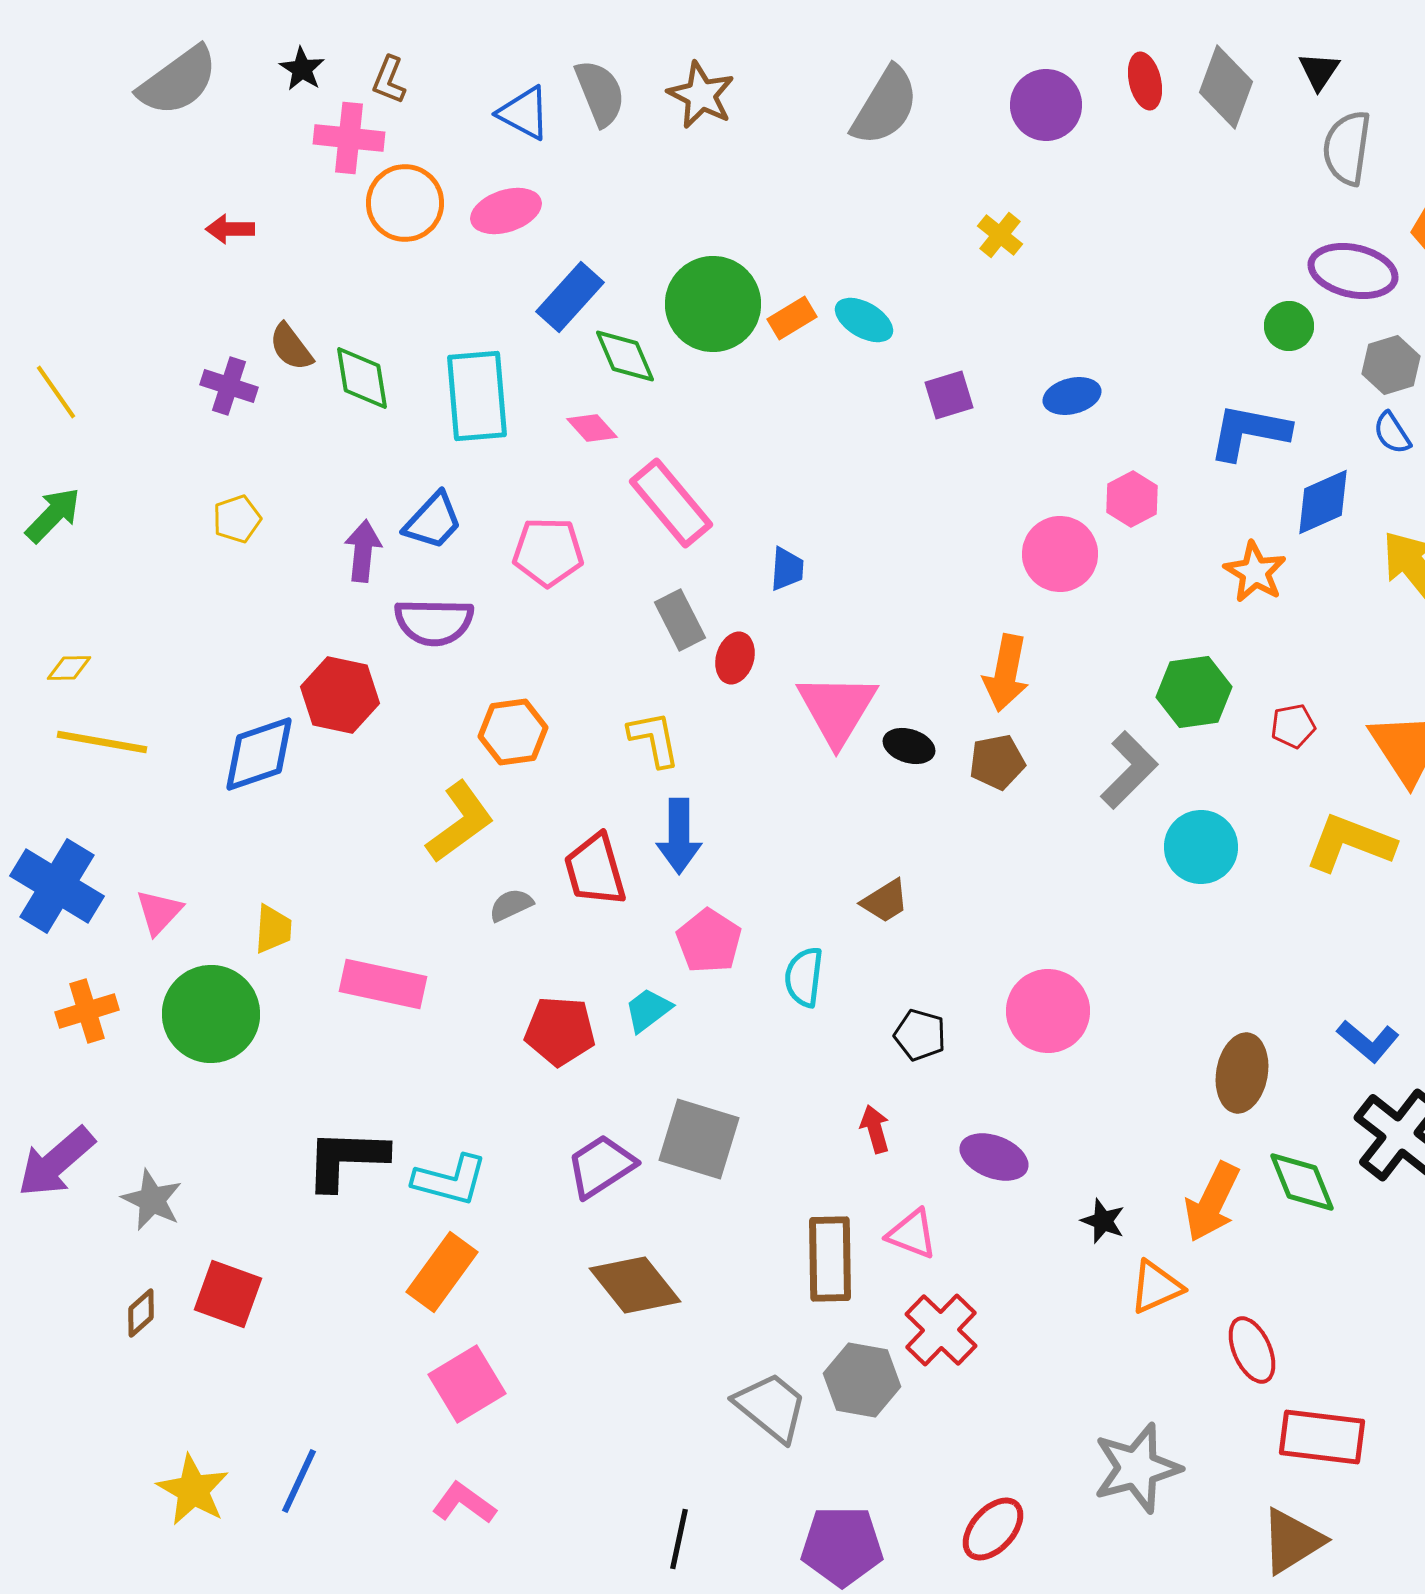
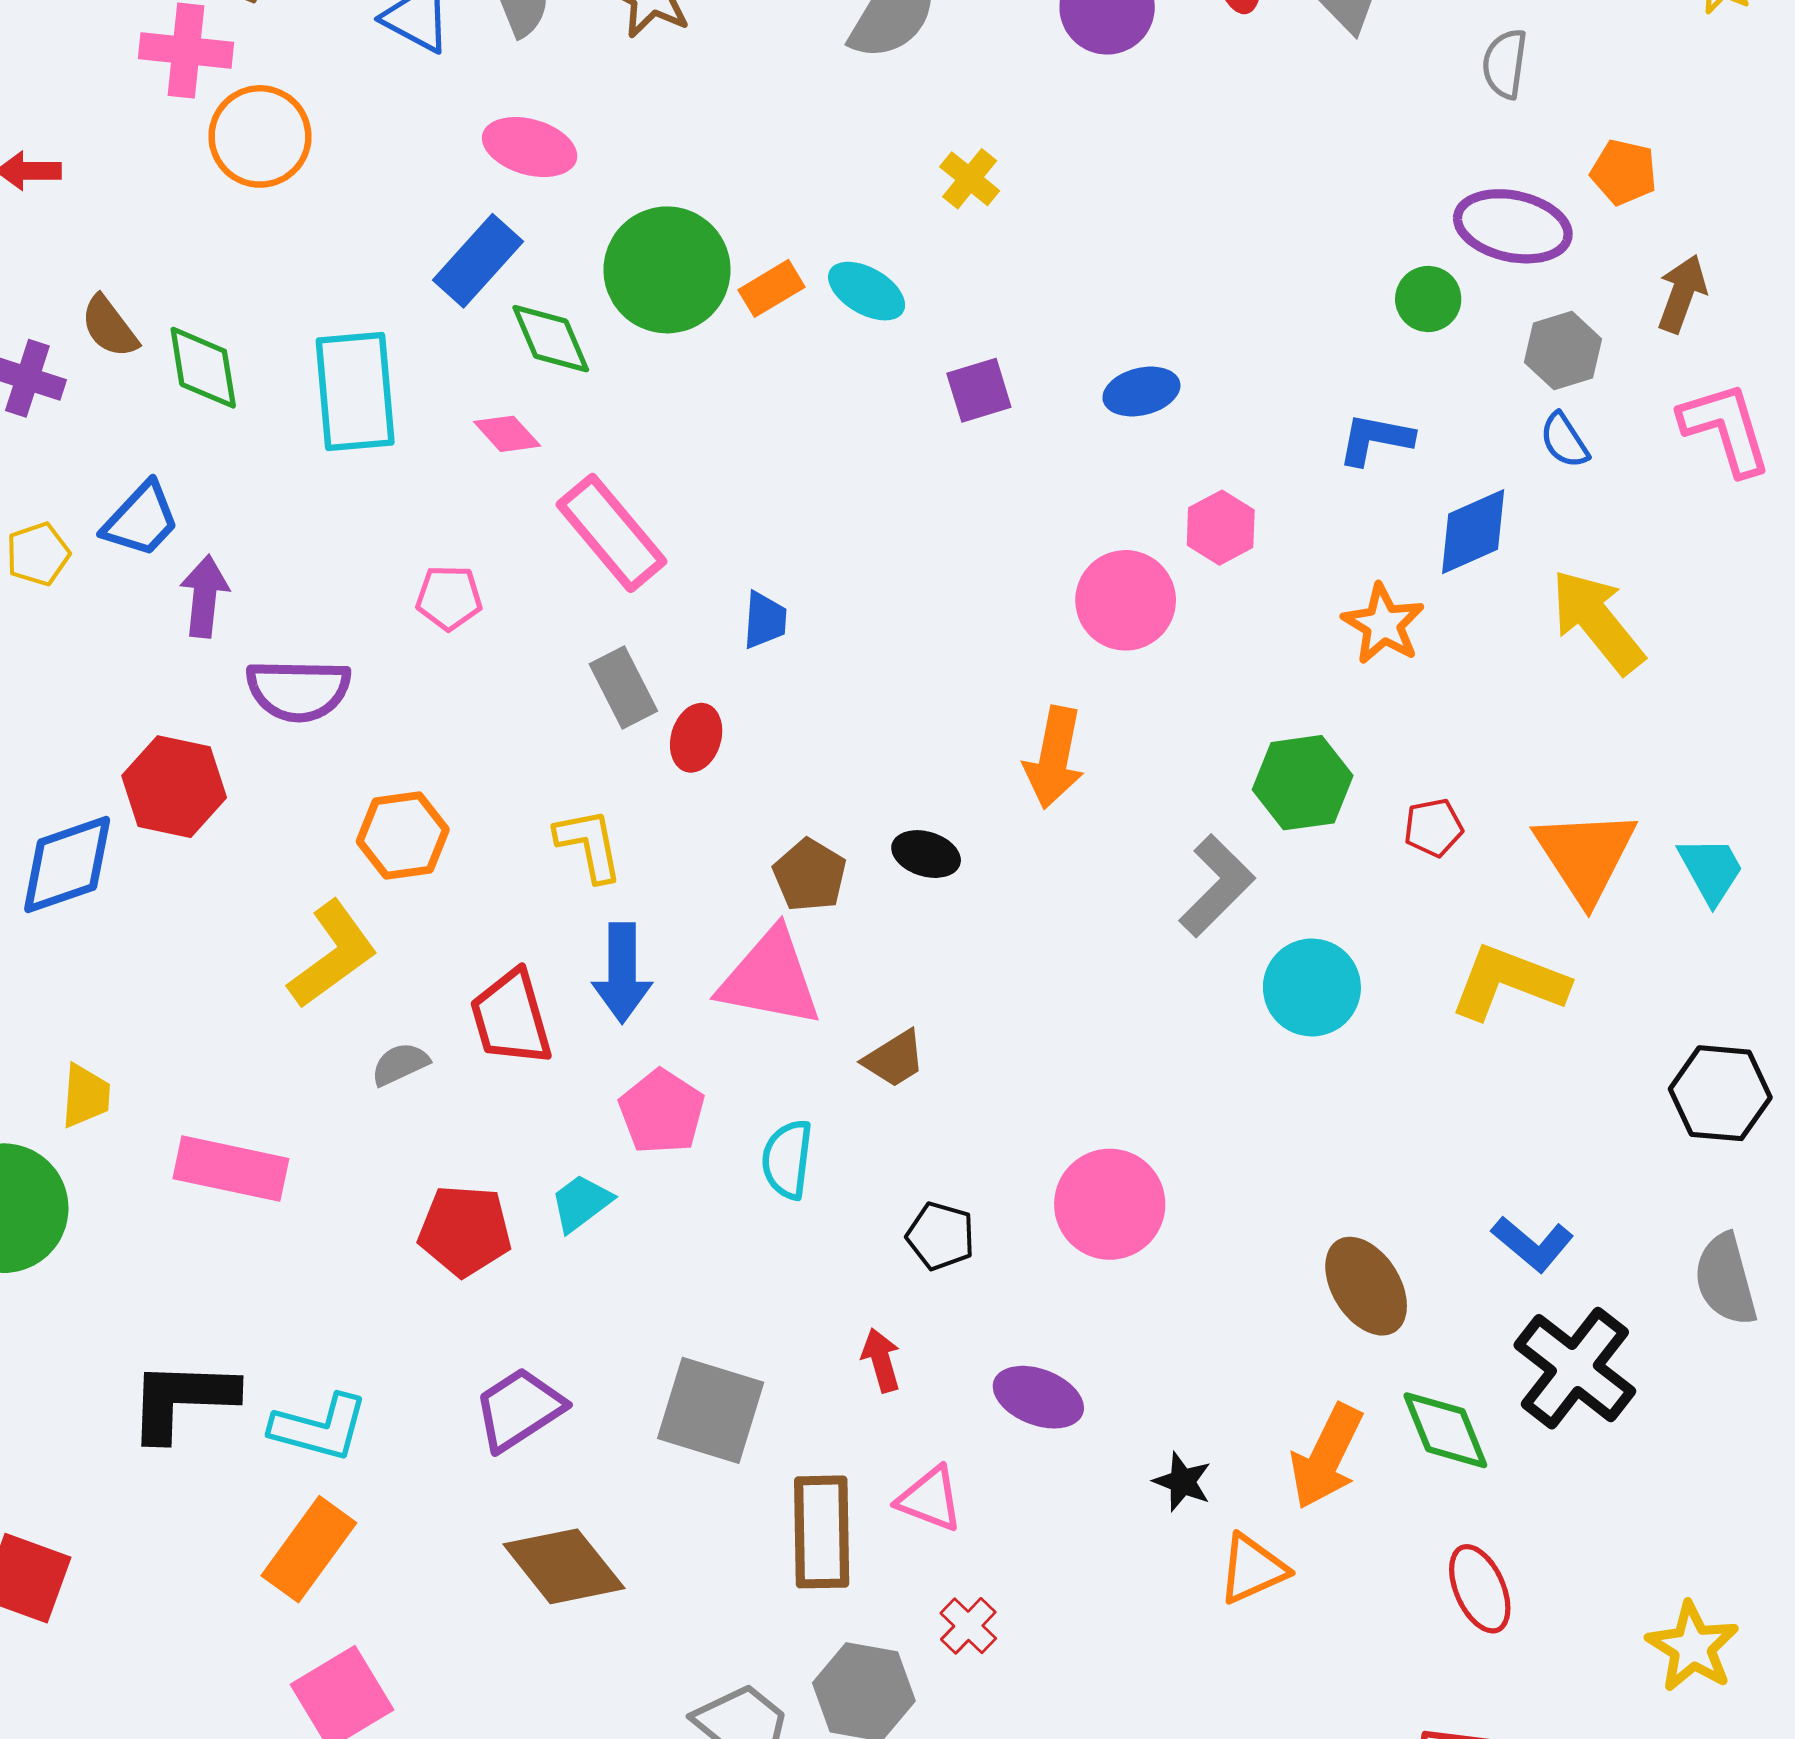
gray semicircle: (1347, 148) -> (1505, 64), size x0.7
pink ellipse: (506, 211) -> (530, 147), moved, turned 34
yellow cross: (1000, 235) -> (970, 179), moved
blue L-shape: (1249, 432) -> (1375, 439), size x0.7
blue trapezoid: (433, 521) -> (141, 520), moved
pink pentagon: (548, 552) -> (449, 598), size x0.7
pink triangle: (837, 709) -> (770, 978), moved, turned -50
brown pentagon: (997, 762) -> (810, 875), moved, turned -30
brown ellipse: (1242, 1073) -> (1366, 1286), turned -42
gray square: (699, 1139) -> (711, 1410), moved
red cross: (941, 1330) -> (968, 1626), size x0.6
red ellipse: (1252, 1350) -> (1480, 1589), moved

